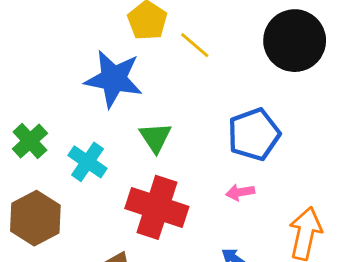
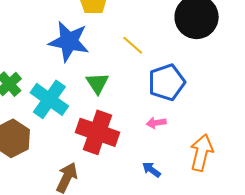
yellow line: (195, 45) -> (133, 45), moved
cyan cross: (87, 162) -> (49, 99), size x1.4

